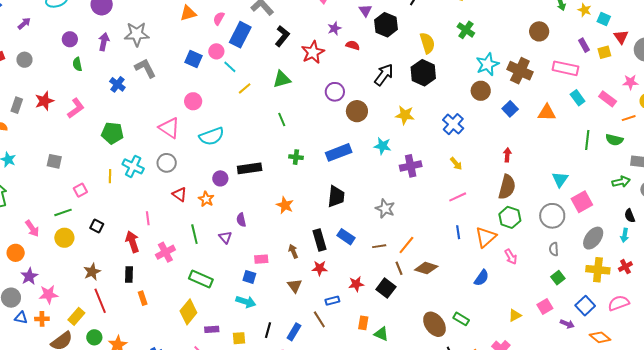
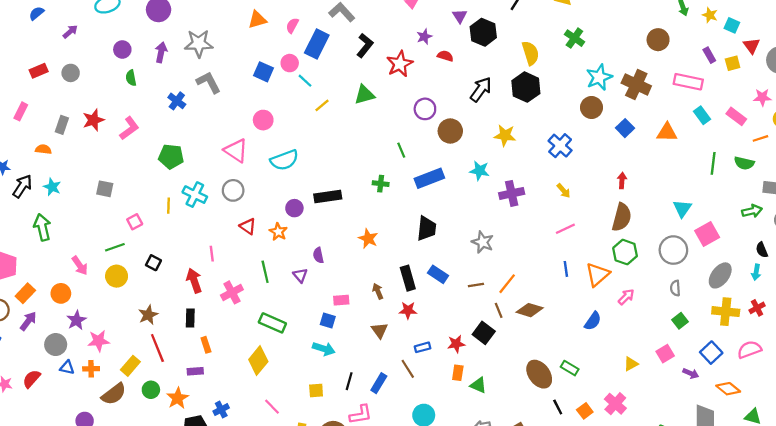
green line: (282, 119) -> (401, 150), moved
pink arrow: (511, 257) -> (626, 297), turned -105
red star: (356, 284) -> (456, 344), moved
purple rectangle: (212, 329) -> (195, 371), moved

